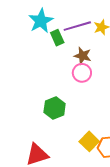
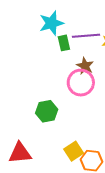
pink circle: (82, 73) -> (81, 83), size x1.4

